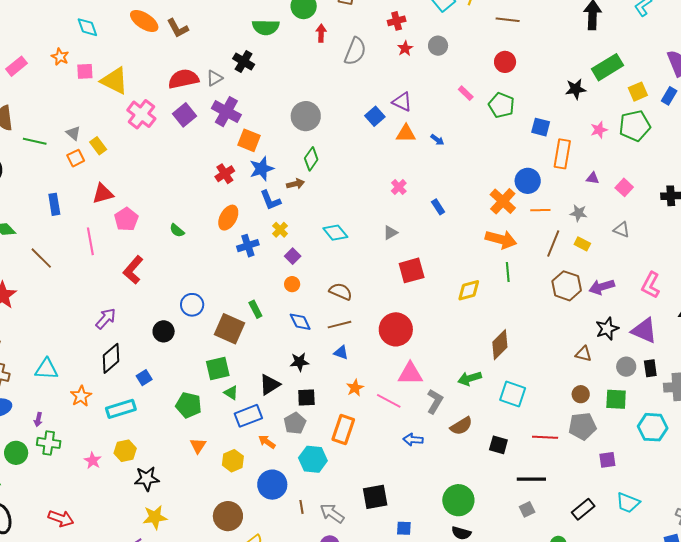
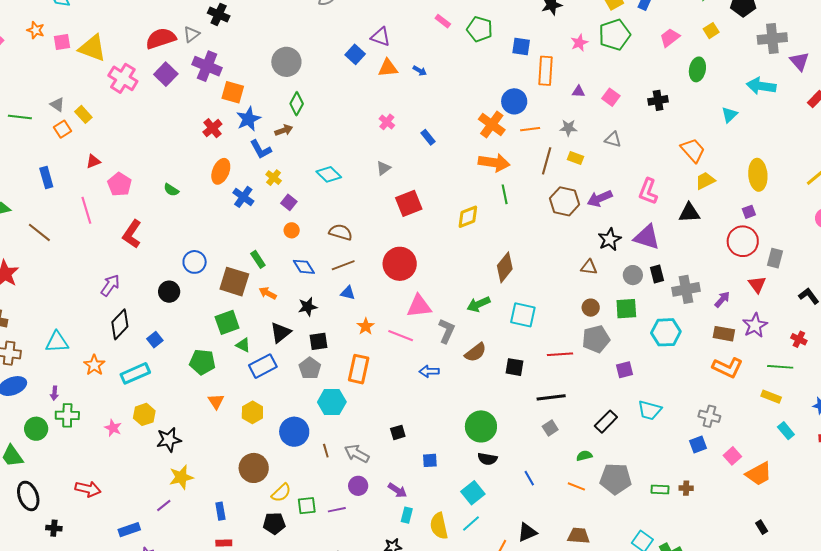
red triangle: (103, 194) -> (93, 161), size x0.7
blue cross: (248, 246) -> (243, 197), turned -30
orange arrow: (267, 442) -> (268, 293), moved
black square: (375, 497) -> (398, 432), size x0.6

